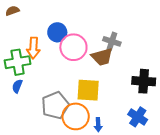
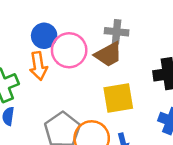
orange arrow: (33, 48) -> (38, 66), moved
yellow square: (88, 90) -> (118, 98), moved

